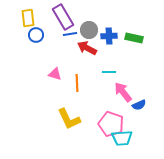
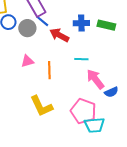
gray circle: (89, 30) -> (27, 28), moved
blue line: (70, 34) -> (42, 21), turned 48
pink triangle: (55, 74) -> (27, 61), turned -32

